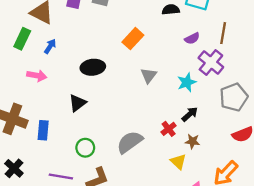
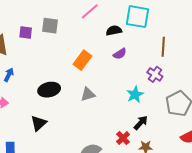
purple semicircle: (192, 38) -> (120, 54), moved
purple cross: (211, 63) -> (155, 74), size x0.7
gray triangle: (149, 76) -> (88, 94), moved, turned 42

